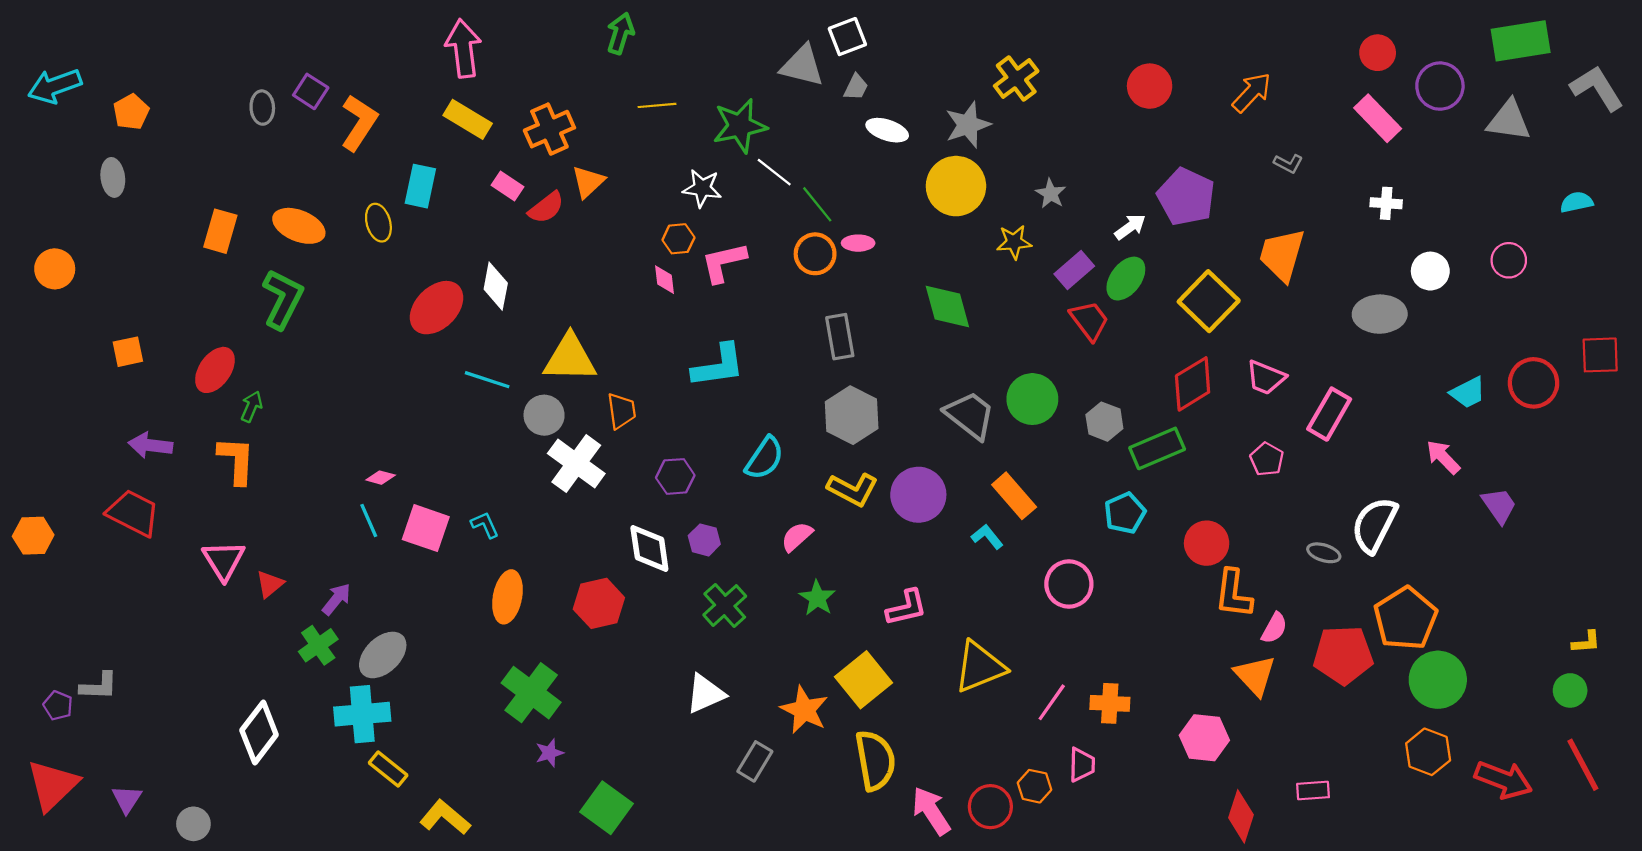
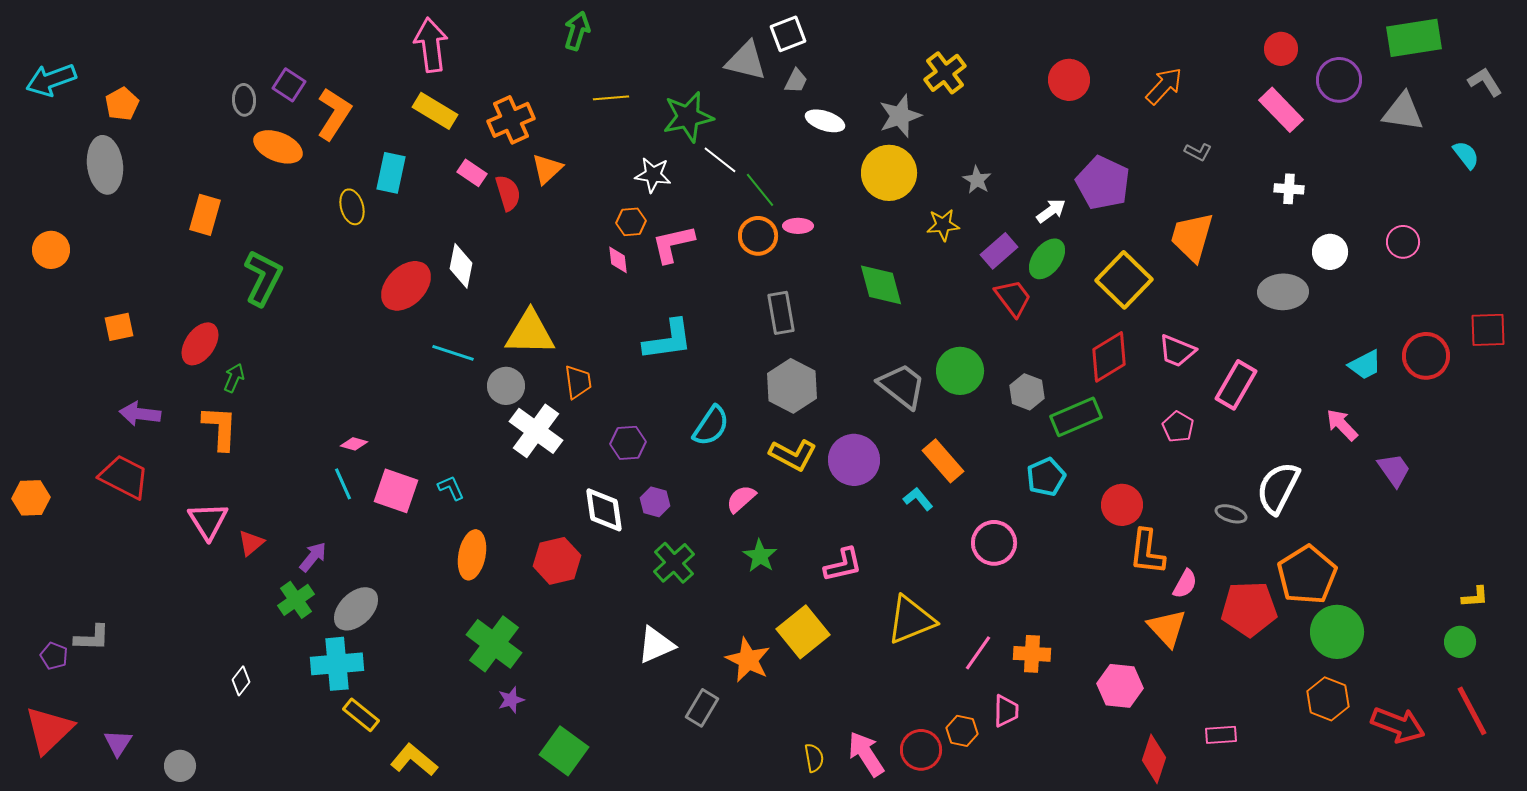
gray L-shape: (1597, 88) -> (1485, 82), size x0.7
gray ellipse: (113, 177) -> (105, 165), size x1.6
cyan semicircle: (1577, 202) -> (1466, 155), moved, turned 64
red semicircle: (546, 208) -> (508, 193), turned -69
orange ellipse: (299, 226) -> (278, 147), moved
white diamond: (259, 732) -> (241, 681), size x0.5
yellow semicircle: (875, 760) -> (814, 758), moved, size x0.5

